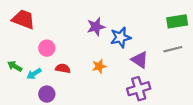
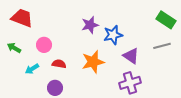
green rectangle: (177, 21) -> (166, 20), turned 42
green arrow: (15, 66) -> (14, 48), moved
orange star: (99, 66) -> (93, 62), size x1.6
purple circle: (47, 94) -> (55, 88), moved

